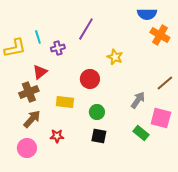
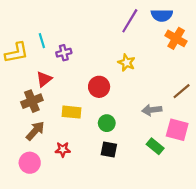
purple line: (86, 29) -> (130, 21), moved
gray arrow: (138, 100) -> (152, 110), turned -132

